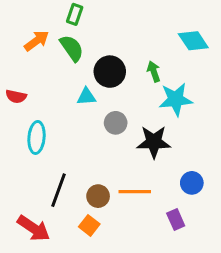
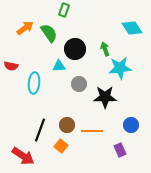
green rectangle: (75, 14) -> (64, 10), moved
cyan ellipse: (37, 137) -> (34, 83), moved
brown circle: (98, 196) -> (67, 125), moved
orange square: (89, 225) -> (61, 146), moved

